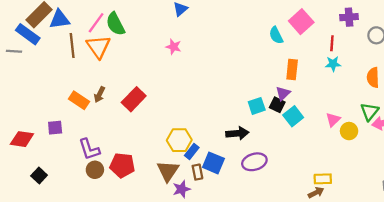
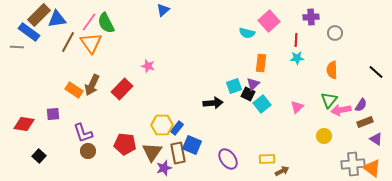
cyan semicircle: (276, 35) -> (247, 33), turned -49
brown line: (72, 46) -> (68, 42), turned 35
pink star: (174, 47) -> (148, 66), moved
brown arrow: (99, 95) -> (92, 85), size x1.5
cyan square: (257, 106) -> (234, 86), moved
yellow circle: (349, 131) -> (324, 136), moved
black arrow: (237, 133) -> (213, 103), moved
blue rectangle: (192, 152) -> (177, 128), moved
purple ellipse: (254, 162) -> (228, 159), moved, turned 70
red pentagon: (122, 165) -> (125, 144), moved
brown rectangle: (197, 172) -> (178, 153), size x1.5
yellow rectangle: (323, 179) -> (267, 159), moved

